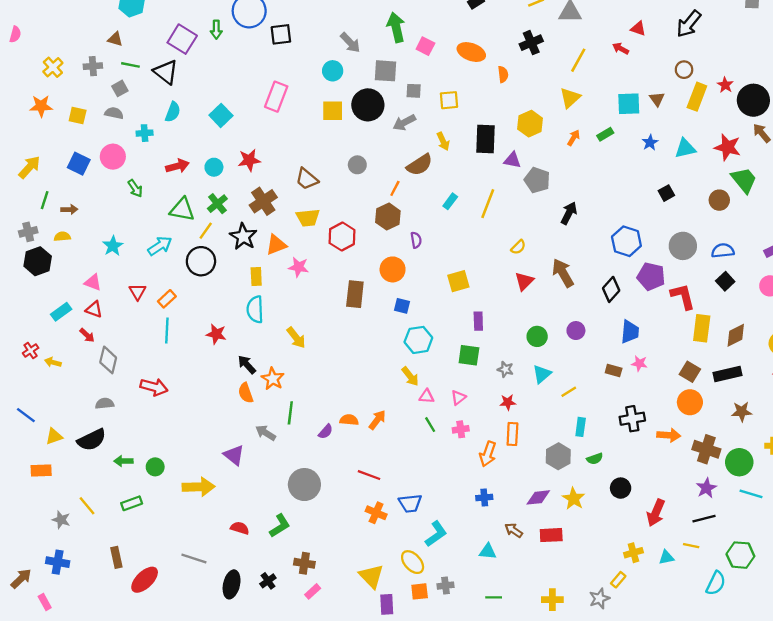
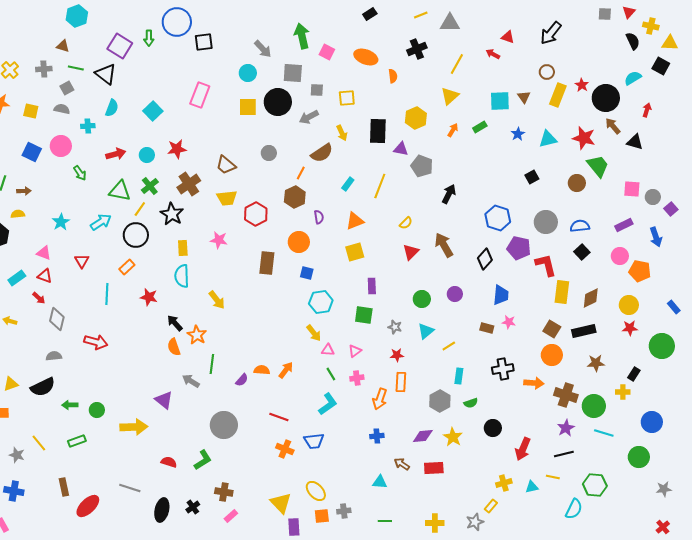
orange triangle: (276, 245) -> (355, 221), moved
orange rectangle: (167, 299) -> (127, 267), moved
cyan L-shape: (436, 534) -> (328, 404), moved

